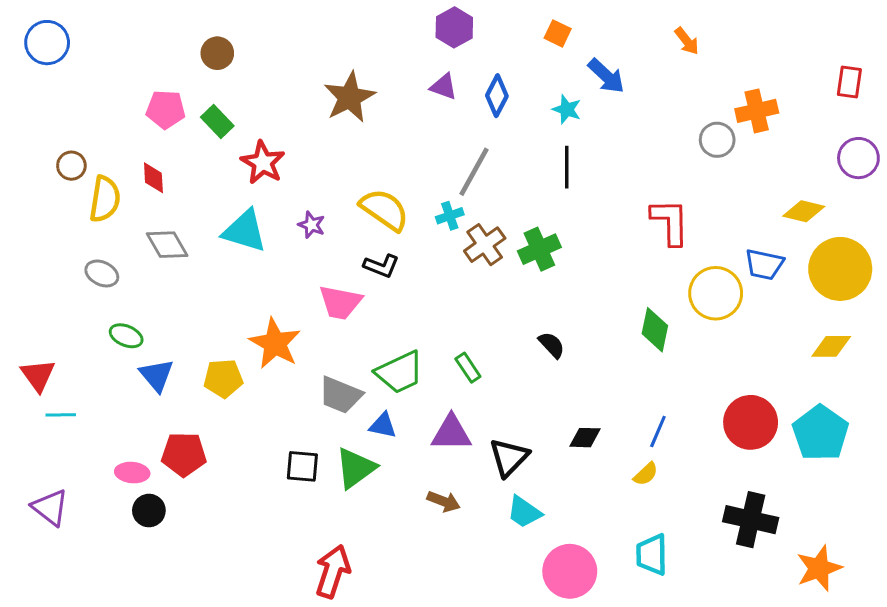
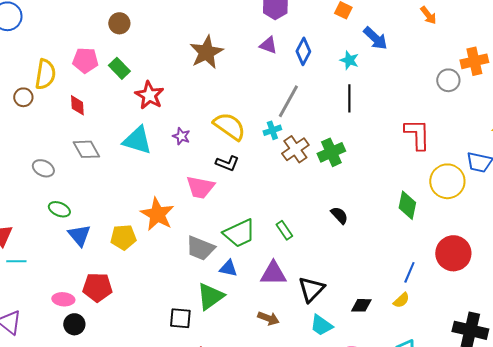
yellow semicircle: (105, 199) -> (45, 74), moved
red circle: (751, 422) -> (453, 253), moved
black diamond: (585, 438) -> (361, 305), moved
black square: (302, 466) -> (180, 318), moved

